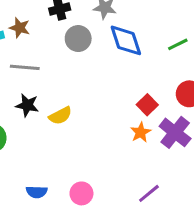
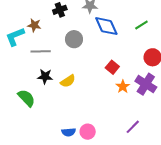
gray circle: (78, 39) -> (74, 39), moved
red square: (147, 105) -> (112, 67), moved
blue semicircle: (37, 192) -> (69, 132), moved

